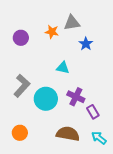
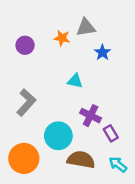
cyan circle: (46, 99) -> (58, 136), moved
orange circle: (20, 133) -> (24, 158), size x1.6

